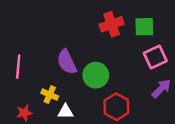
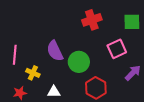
green square: (144, 27) -> (132, 22), moved
pink square: (155, 57) -> (117, 49), moved
yellow cross: (50, 95) -> (33, 73), moved

